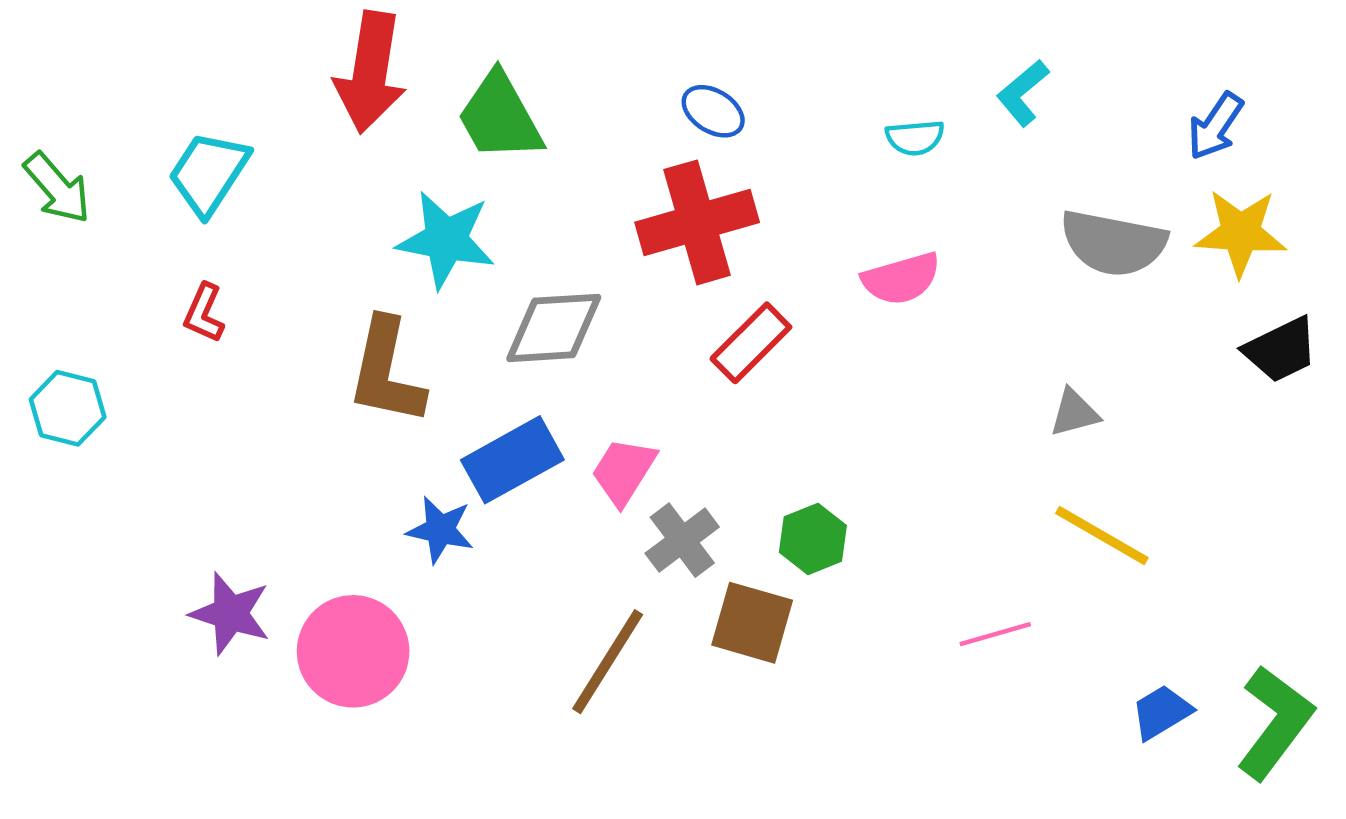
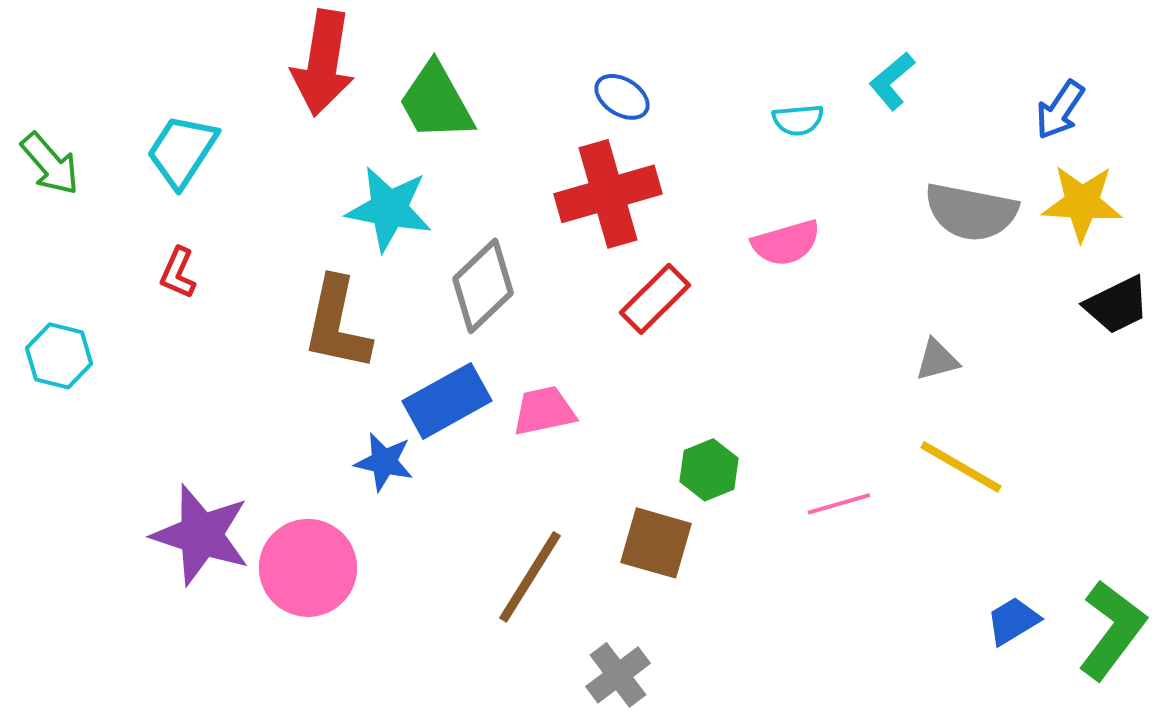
gray diamond: (554, 328) -> (483, 286), turned -40
pink trapezoid: (624, 471) -> (544, 411), turned 46
gray cross: (682, 540) -> (618, 675), moved
purple star: (230, 613) -> (201, 535), size x1.4
pink line: (995, 634) -> (839, 504), moved

